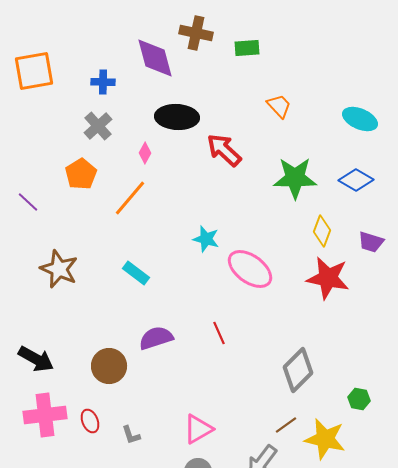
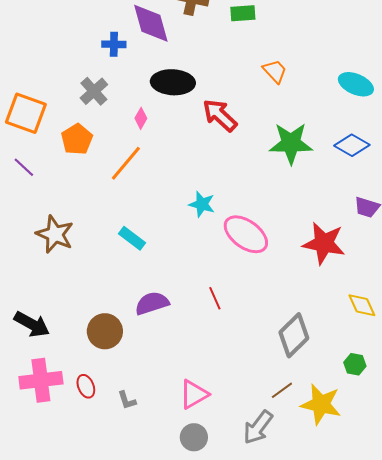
orange square: (34, 71) -> (26, 113), moved, turned 30
blue cross: (103, 82) -> (114, 44), moved
yellow diamond: (322, 231) -> (362, 305), moved, turned -44

